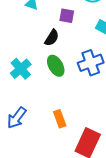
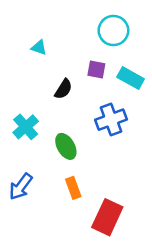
purple square: (67, 16) -> (96, 70), moved
green ellipse: (56, 66) -> (66, 146), moved

